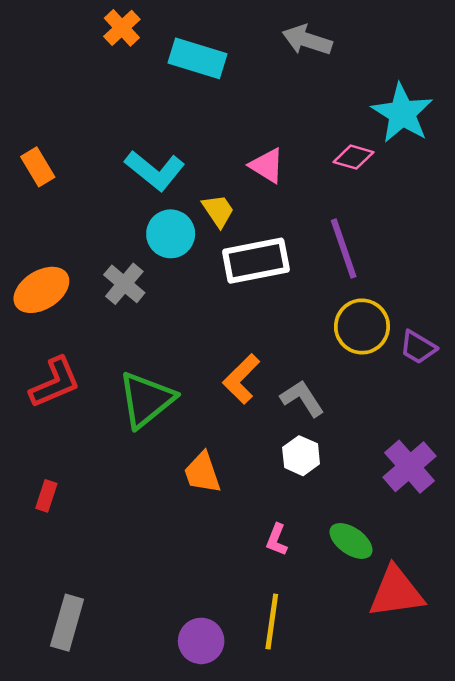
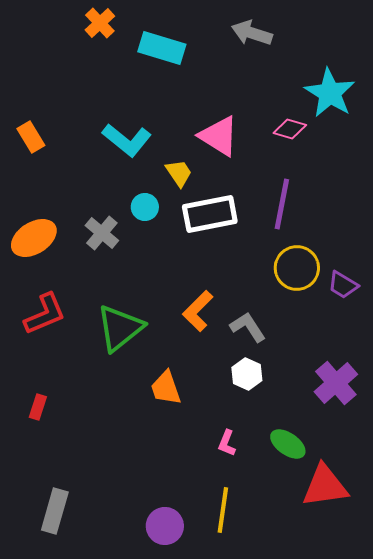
pink triangle: (267, 166) -> (219, 136), size x1.4
cyan circle: (171, 234) -> (145, 207), moved, size x0.7
purple line: (344, 248) -> (282, 204), turned 30

